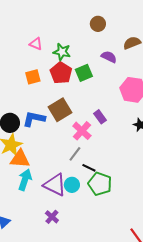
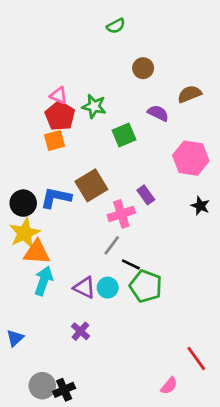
red pentagon: (61, 73) -> (60, 116), moved
pink cross: (82, 131) -> (121, 214), turned 30
purple triangle: (55, 185) -> (85, 288), size x0.7

